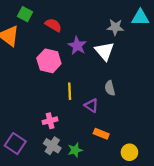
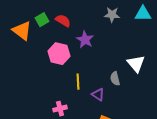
green square: (25, 14) -> (42, 20), moved, turned 32
gray star: (115, 27) -> (112, 15), moved
white triangle: (104, 51) -> (136, 64), moved

